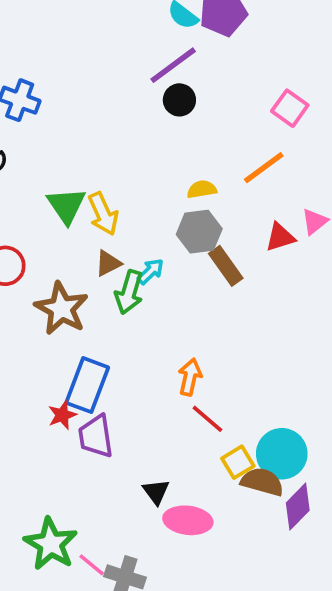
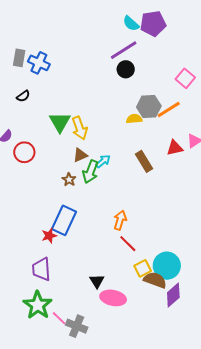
gray hexagon: (199, 232) -> (149, 106), moved
brown star: (61, 309) -> (69, 180), moved, size x0.5
purple trapezoid: (96, 436) -> (41, 269), moved

